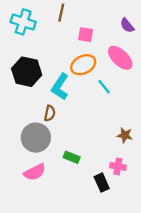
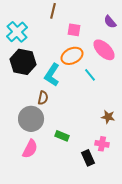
cyan cross: (23, 22) -> (17, 32), moved, turned 30
pink semicircle: (35, 172) -> (30, 149), turned -36

